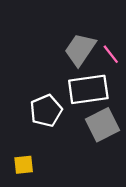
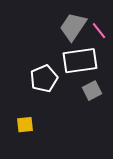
gray square: (102, 125) -> (92, 91), size x0.7

